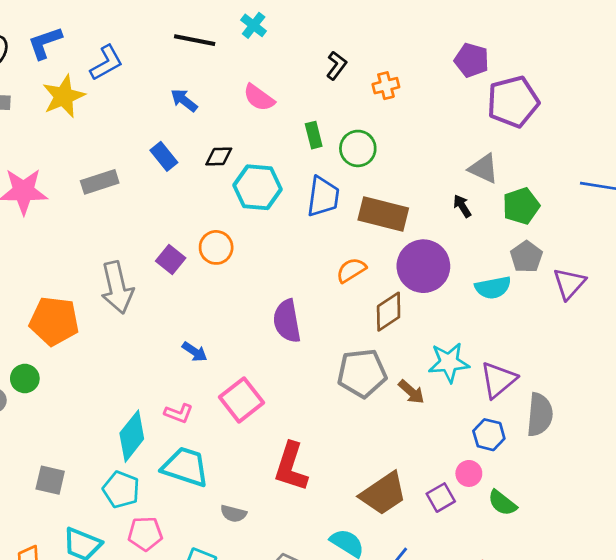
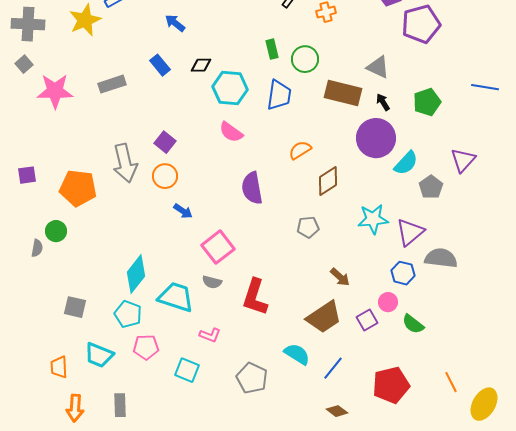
pink semicircle: (259, 98) -> (231, 132), moved
gray triangle: (484, 169) -> (378, 67), moved
brown rectangle: (383, 214) -> (343, 93), moved
orange circle: (216, 247) -> (165, 176), moved
gray pentagon: (526, 257) -> (431, 187), moved
purple circle: (423, 266) -> (376, 138), moved
cyan semicircle: (493, 288) -> (406, 163), turned -36
gray pentagon: (362, 373) -> (308, 227), size x0.6
brown arrow: (411, 392) -> (340, 277), moved
pink L-shape: (179, 413) -> (210, 335), moved
gray semicircle: (540, 415) -> (441, 258), turned -88
gray semicircle: (233, 514) -> (212, 282), moved

